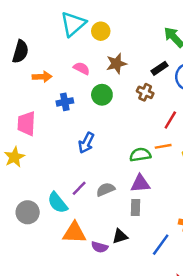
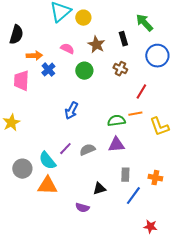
brown star: (116, 64) -> (96, 45), turned -30
black rectangle: (160, 68) -> (123, 39), moved, turned -72
blue cross: (65, 102) -> (48, 70), moved, turned -32
pink trapezoid: (26, 124) -> (21, 81), moved
gray rectangle: (136, 207) -> (125, 175), moved
orange triangle: (74, 233) -> (47, 186), moved
purple semicircle: (100, 247) -> (82, 208), moved

